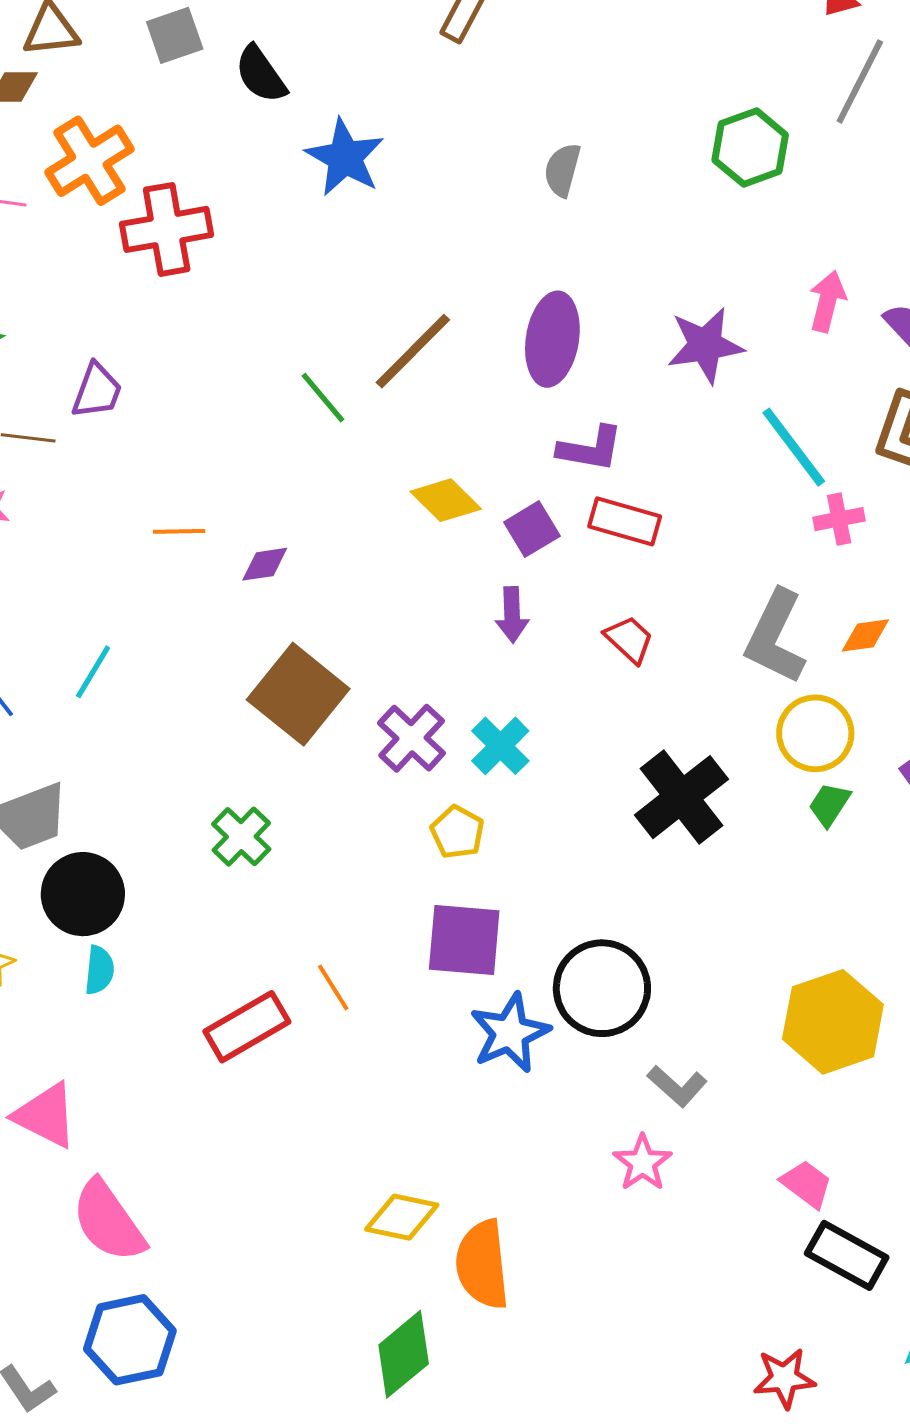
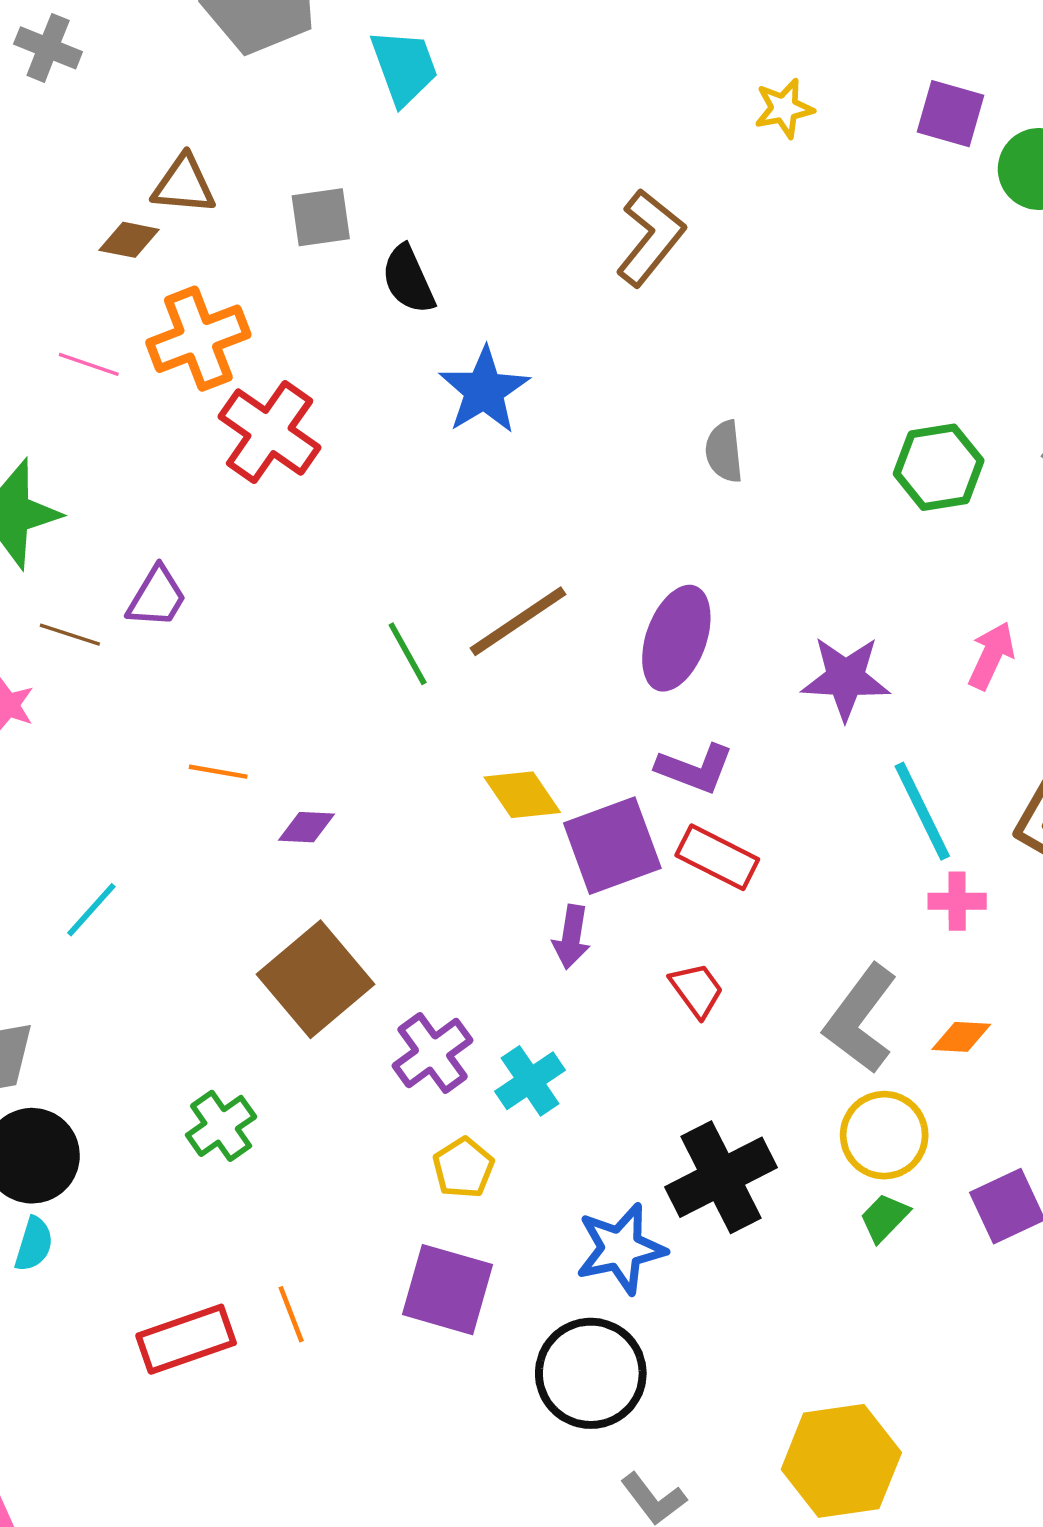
gray semicircle: (562, 170) -> (724, 452), turned -32
red cross: (167, 229) -> (270, 432), turned 34
purple square: (532, 529) -> (612, 846), size x1.6
blue star: (510, 1033) -> (621, 1249), moved

